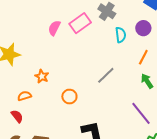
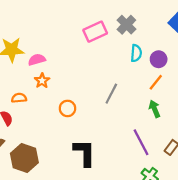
pink semicircle: (54, 28) -> (37, 60), moved, turned 35
purple circle: (143, 28) -> (159, 59), moved
gray line: (106, 75) -> (111, 94), turned -30

